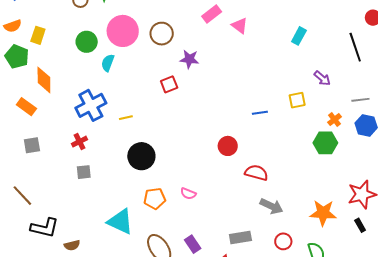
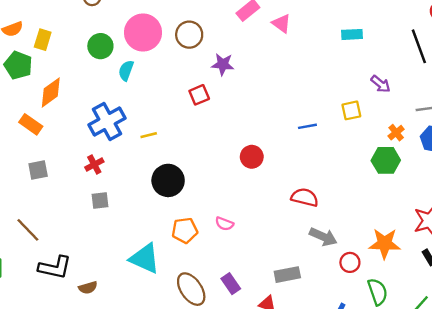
cyan rectangle: (299, 36) -> (352, 34), turned 60
orange diamond: (44, 80) -> (51, 92), turned 56
red circle: (228, 146) -> (252, 157), moved
red circle: (283, 241) -> (350, 262), moved

